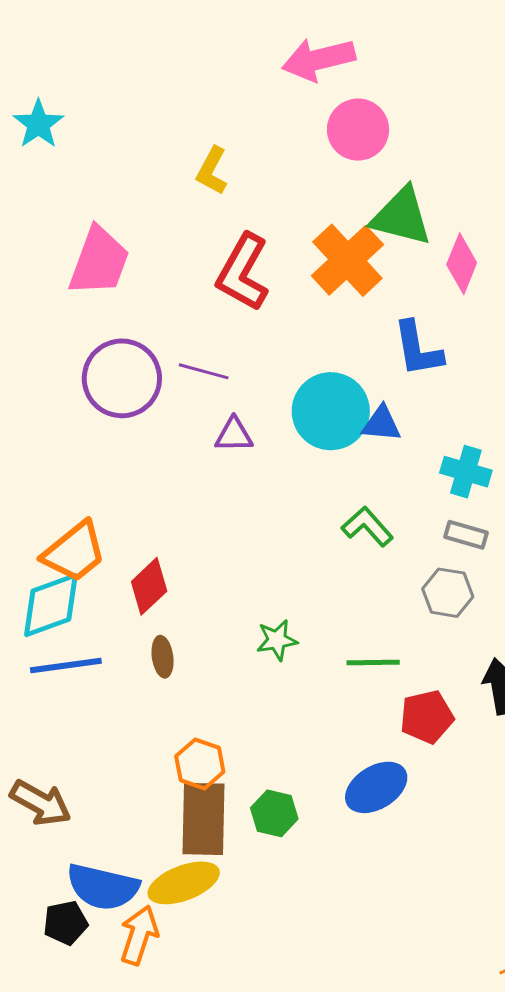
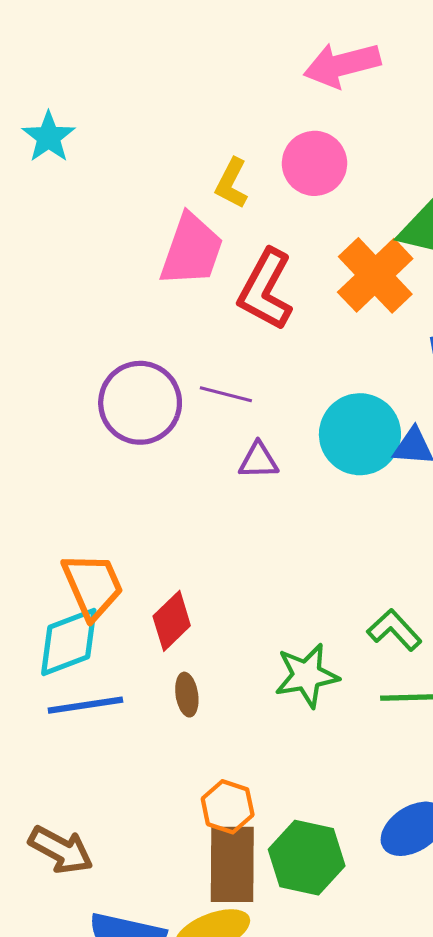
pink circle: (358, 130) -> (314, 163), moved
pink trapezoid: (99, 261) -> (192, 250), moved
green L-shape: (367, 527) -> (394, 630), moved
orange trapezoid: (74, 552) -> (93, 586), turned -74
green star: (277, 640) -> (307, 675), size x1.5
green hexagon: (274, 813) -> (307, 858), size x1.5

